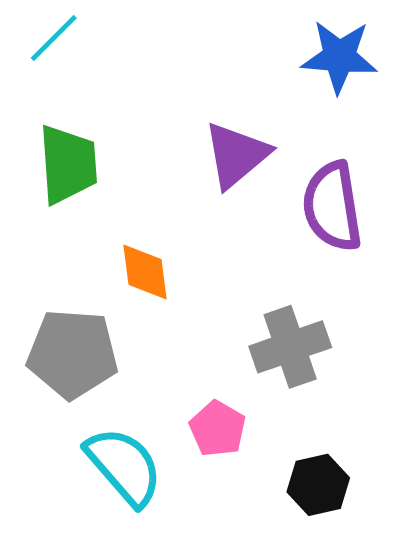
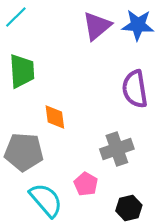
purple triangle: (236, 155) -> (97, 26), moved

